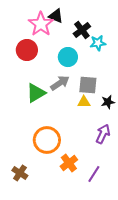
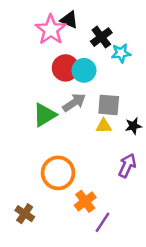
red circle: (27, 50) -> (65, 68), moved
purple line: (94, 174) -> (103, 222), moved

